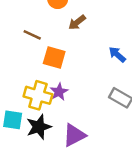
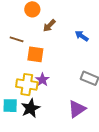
blue arrow: (117, 54) -> (82, 36), moved
purple triangle: (74, 135) -> (77, 109), moved

